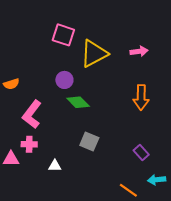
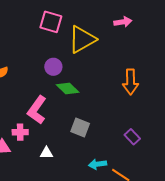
pink arrow: (139, 51) -> (123, 22), moved
pink L-shape: (32, 114) -> (37, 110), moved
cyan arrow: (157, 180) -> (98, 164), moved

